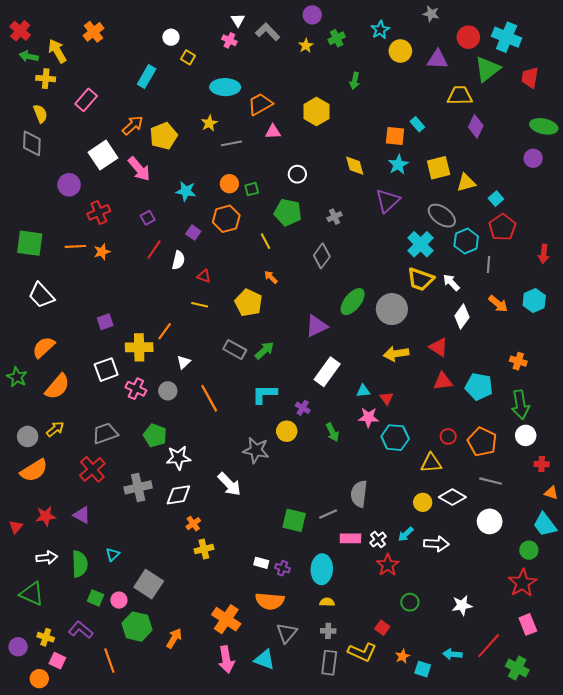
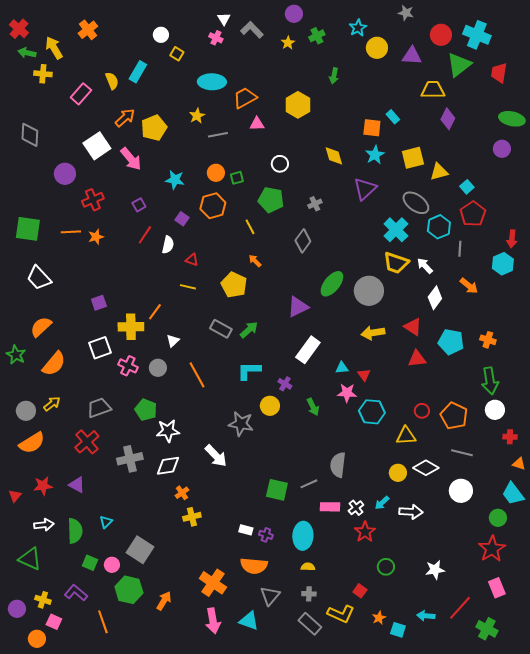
yellow semicircle: (40, 114) -> (112, 81), moved
cyan hexagon: (534, 301) -> (503, 264), moved
cyan pentagon: (479, 387) -> (451, 342), moved
gray rectangle: (329, 663) -> (310, 624), turned -55

